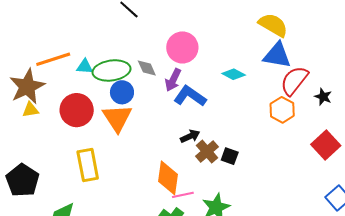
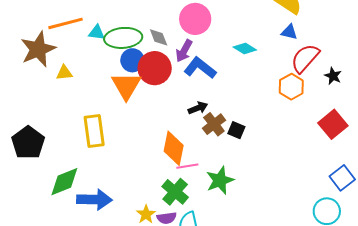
blue triangle: (277, 55) -> (289, 32), size x0.6
yellow triangle: (31, 110) -> (64, 73), moved
red circle: (77, 110) -> (155, 68), moved

